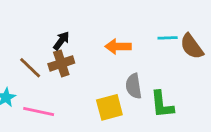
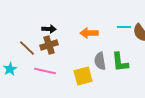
black arrow: (61, 41) -> (49, 29), turned 56
green L-shape: (162, 105) -> (120, 62), moved
pink line: (39, 112) -> (45, 71), moved

